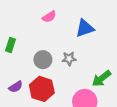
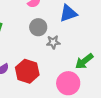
gray circle: (43, 60) -> (38, 27), moved

